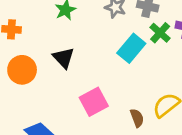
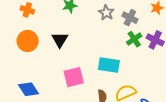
cyan rectangle: (131, 48) -> (109, 65), moved, turned 45

